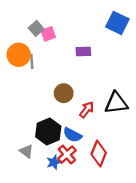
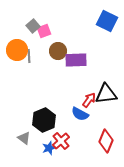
purple rectangle: (83, 51) -> (76, 60), moved, size x1.5
brown circle: (64, 93) -> (58, 51), moved
red arrow: (87, 110) -> (89, 100), moved
blue semicircle: (72, 135) -> (80, 114), moved
red diamond: (99, 153) -> (106, 141), moved

